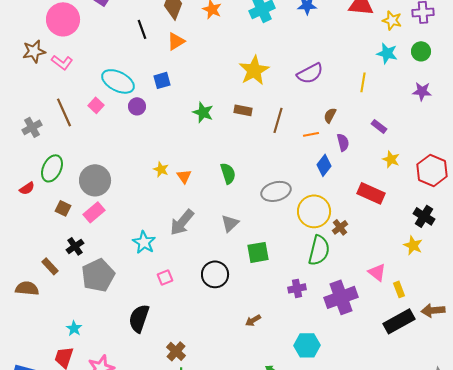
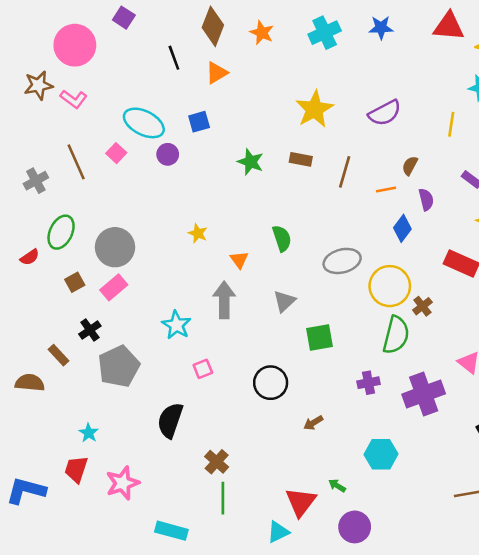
orange triangle: (184, 176) -> (239, 260), moved
brown square: (63, 208) -> (75, 282), turned 35
gray arrow: (182, 222) -> (224, 300), turned 140
black circle: (215, 274) -> (271, 383), moved

